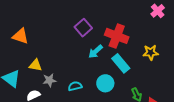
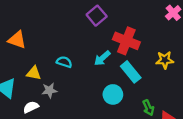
purple square: (83, 28) -> (97, 16), moved
cyan semicircle: (75, 86) -> (64, 62), moved, turned 32

